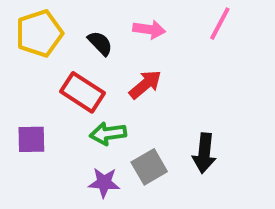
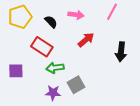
red arrow: (145, 84) -> (86, 40), moved
black arrow: (204, 153) -> (121, 52), moved

